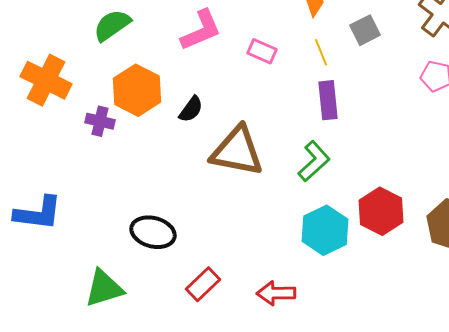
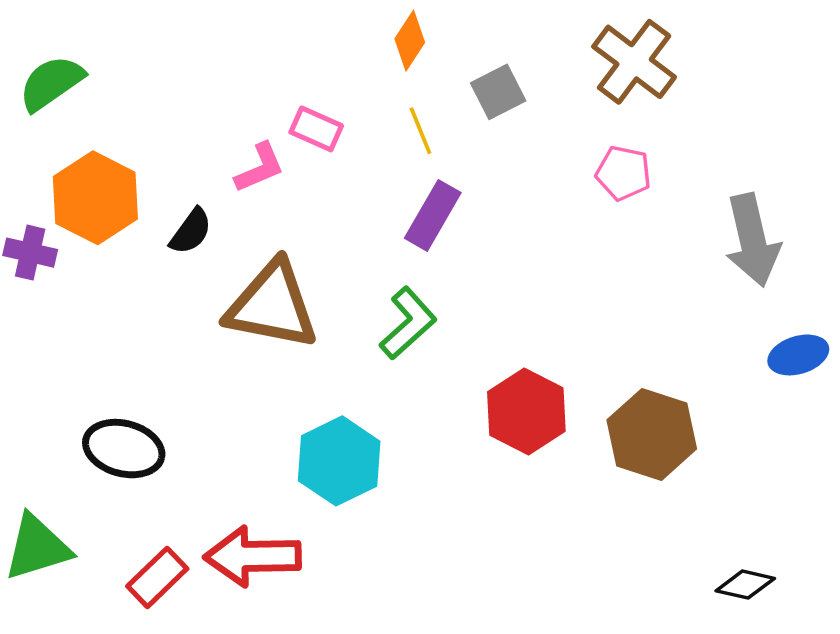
pink L-shape: (201, 30) -> (260, 168), moved, size x0.7
purple rectangle: (328, 100) -> (433, 215), turned 36
cyan hexagon: (325, 230) -> (339, 461), moved
red rectangle: (203, 284) -> (157, 577), moved
red arrow: (276, 293) -> (253, 556), moved, size x1.4

